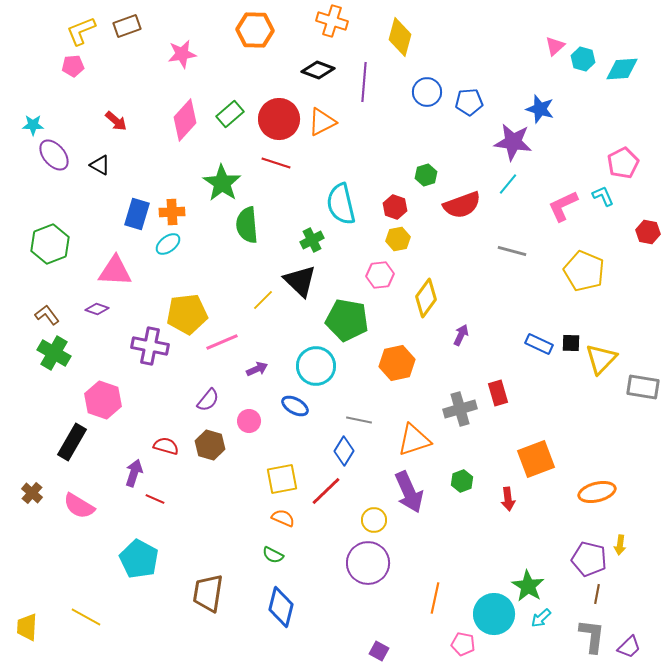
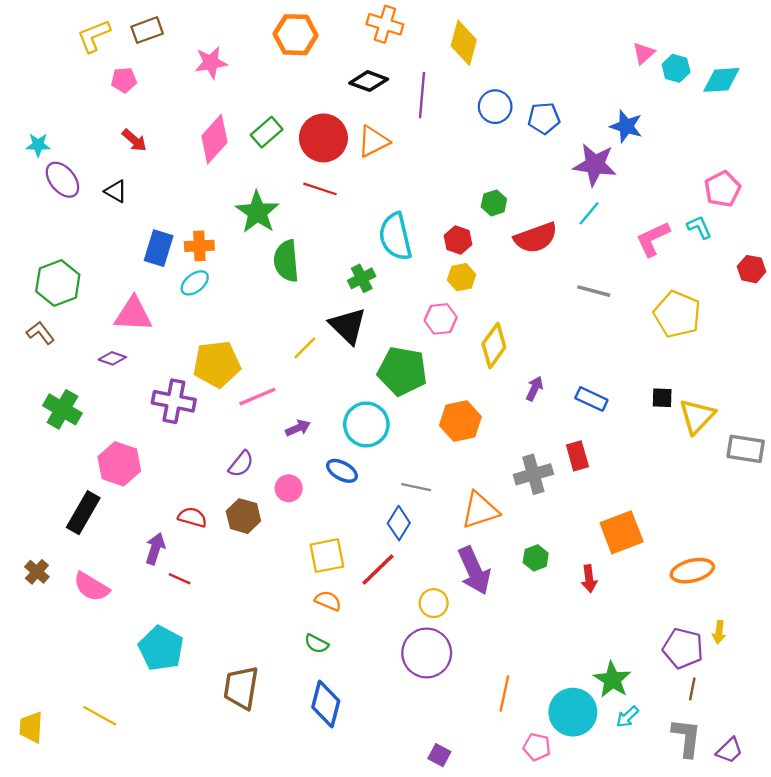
pink pentagon: (73, 66) -> (124, 80), moved
brown L-shape: (47, 315) -> (40, 333), moved
blue rectangle: (539, 344) -> (591, 399), moved

